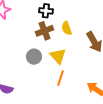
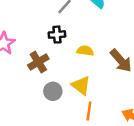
yellow semicircle: (67, 28) -> (85, 51), turned 128
brown cross: (45, 31) -> (38, 62), moved

